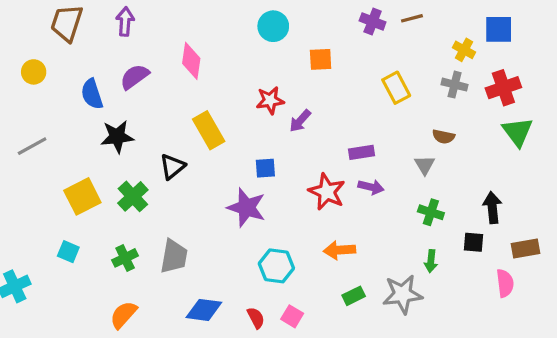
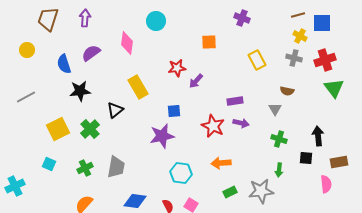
brown line: (412, 18) -> (298, 15), moved
cyan circle: (273, 26) -> (156, 21), moved
purple star: (246, 208) -> (162, 136), turned -30

